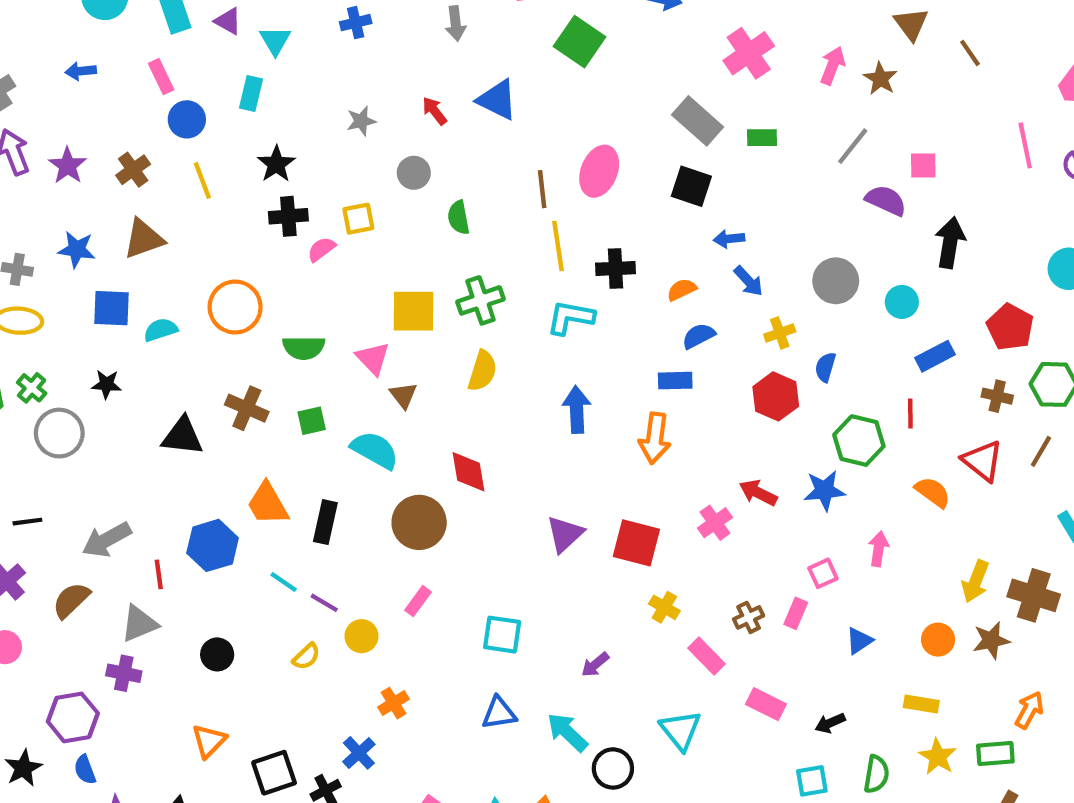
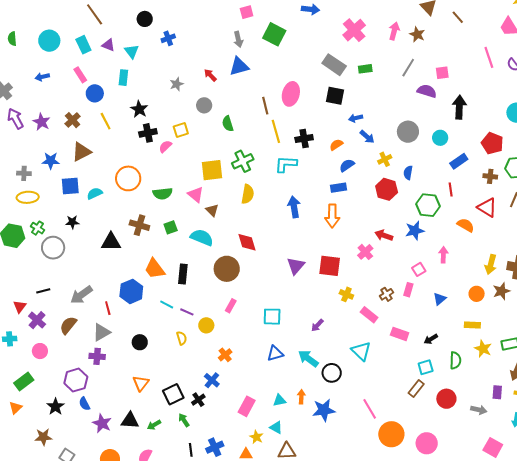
gray arrow: (456, 23) -> (238, 39), moved
blue triangle: (497, 100) -> (239, 66), turned -35
yellow semicircle: (306, 656) -> (182, 338), turned -56

